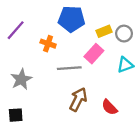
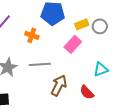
cyan triangle: (125, 65) -> (101, 69), moved
gray line: (69, 68) -> (40, 64), moved

